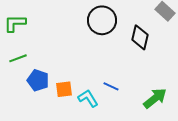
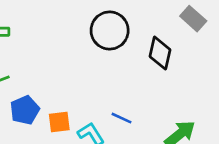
blue pentagon: (38, 80) -> (25, 110), turned 30

